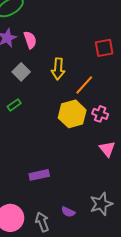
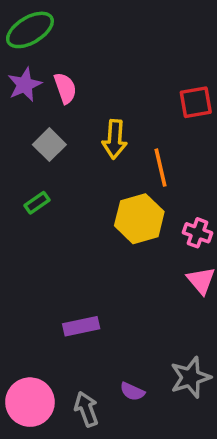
orange line: (84, 85) -> (160, 168), turned -55
pink cross: (100, 114) -> (198, 233), moved

